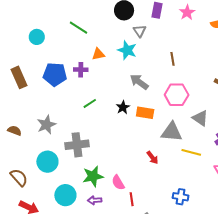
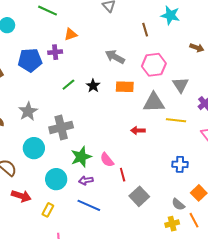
cyan star: (127, 50) -> (170, 15), moved
black star: (123, 107) -> (93, 86), moved
gray triangle: (200, 118) -> (180, 85), turned 30
red arrow: (152, 158) -> (138, 130), turned 136
blue cross: (181, 197) -> (180, 164), moved

